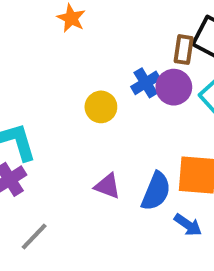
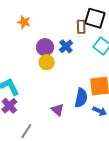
purple circle: (174, 87) -> (45, 47), moved
purple triangle: (107, 186) -> (58, 110), moved, turned 32

